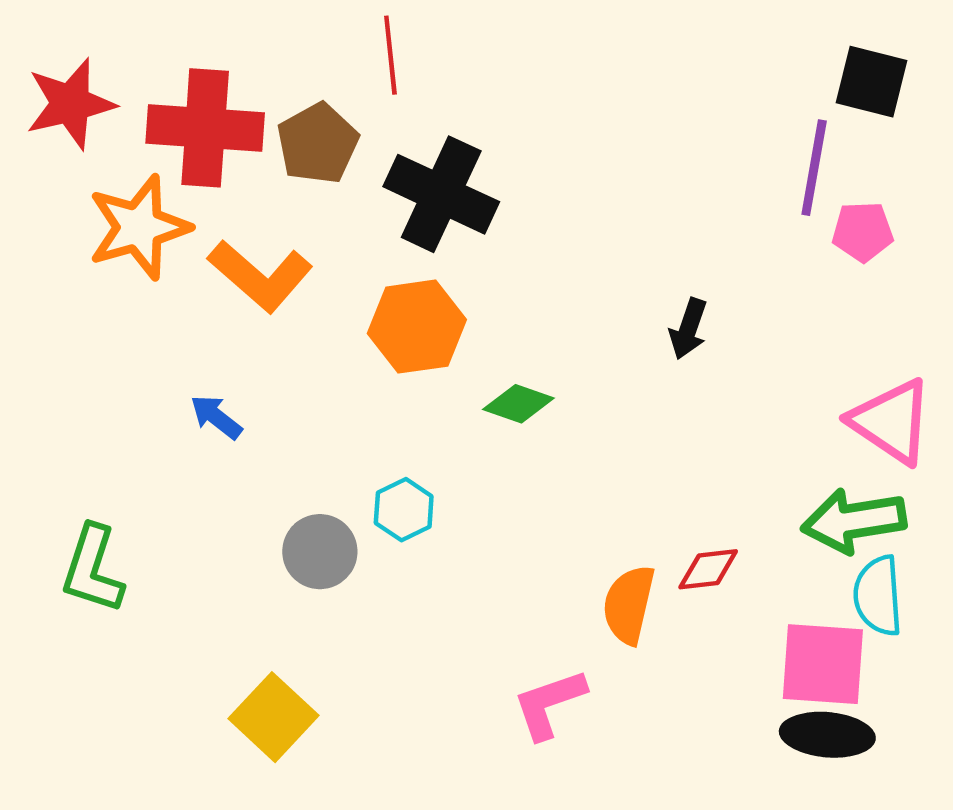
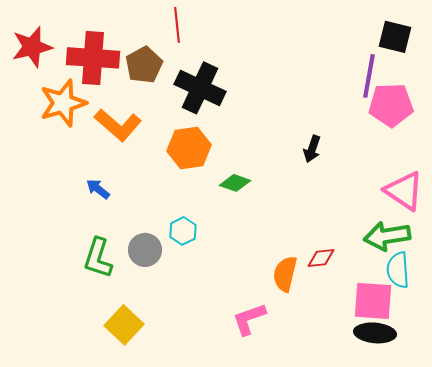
pink pentagon: (863, 232) -> (391, 105), size x1.6
green L-shape: (93, 569) -> (98, 258), moved

